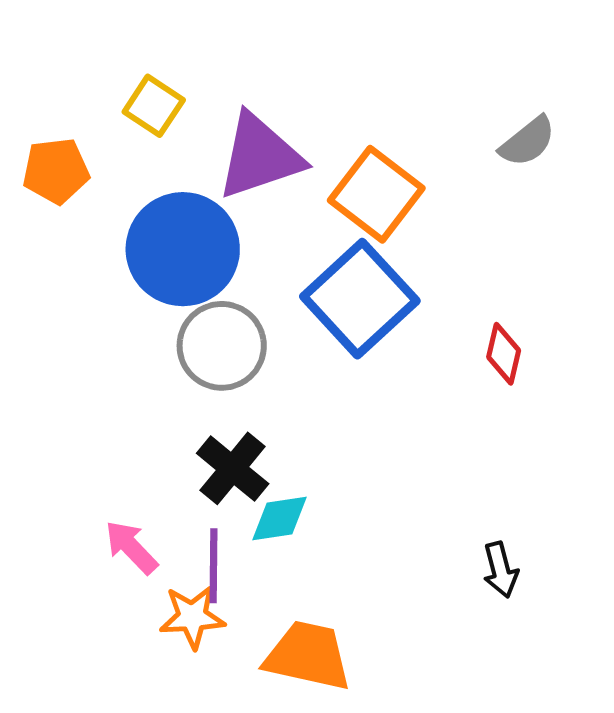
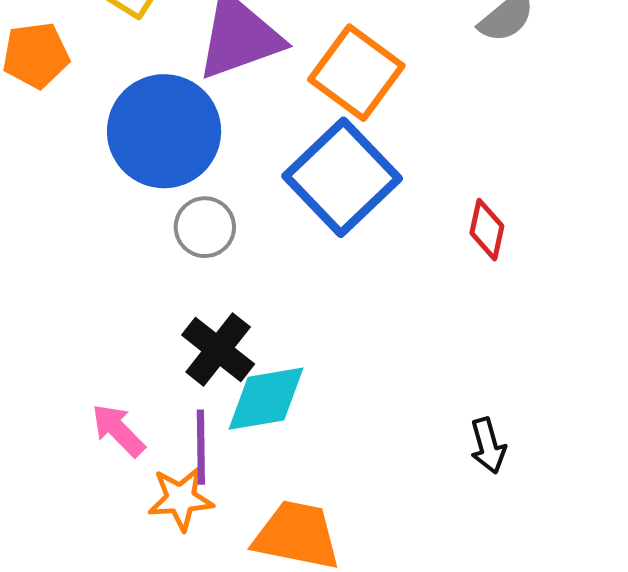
gray circle: (222, 346) -> (205, 227), size x0.7
cyan diamond: (280, 518) -> (266, 399), size x1.4

